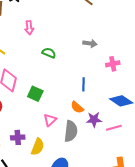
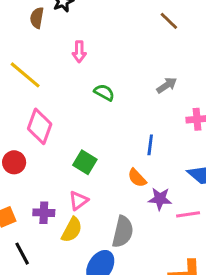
gray arrow: (90, 43) -> (167, 85), turned -48
green square: (35, 94) -> (85, 162), moved
pink triangle: (50, 120) -> (78, 201), moved
gray semicircle: (71, 131) -> (123, 232), moved

